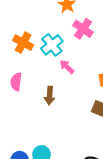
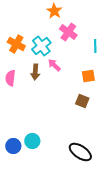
brown arrow: (50, 96) -> (35, 72), moved

